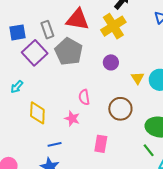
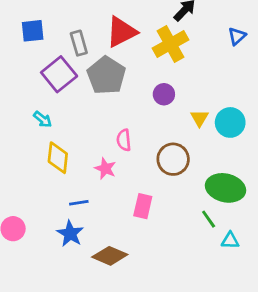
red triangle: (78, 20) -> (121, 32), turned -40
blue square: (18, 32) -> (33, 31), moved
cyan arrow: (17, 87) -> (43, 119), moved, turned -96

